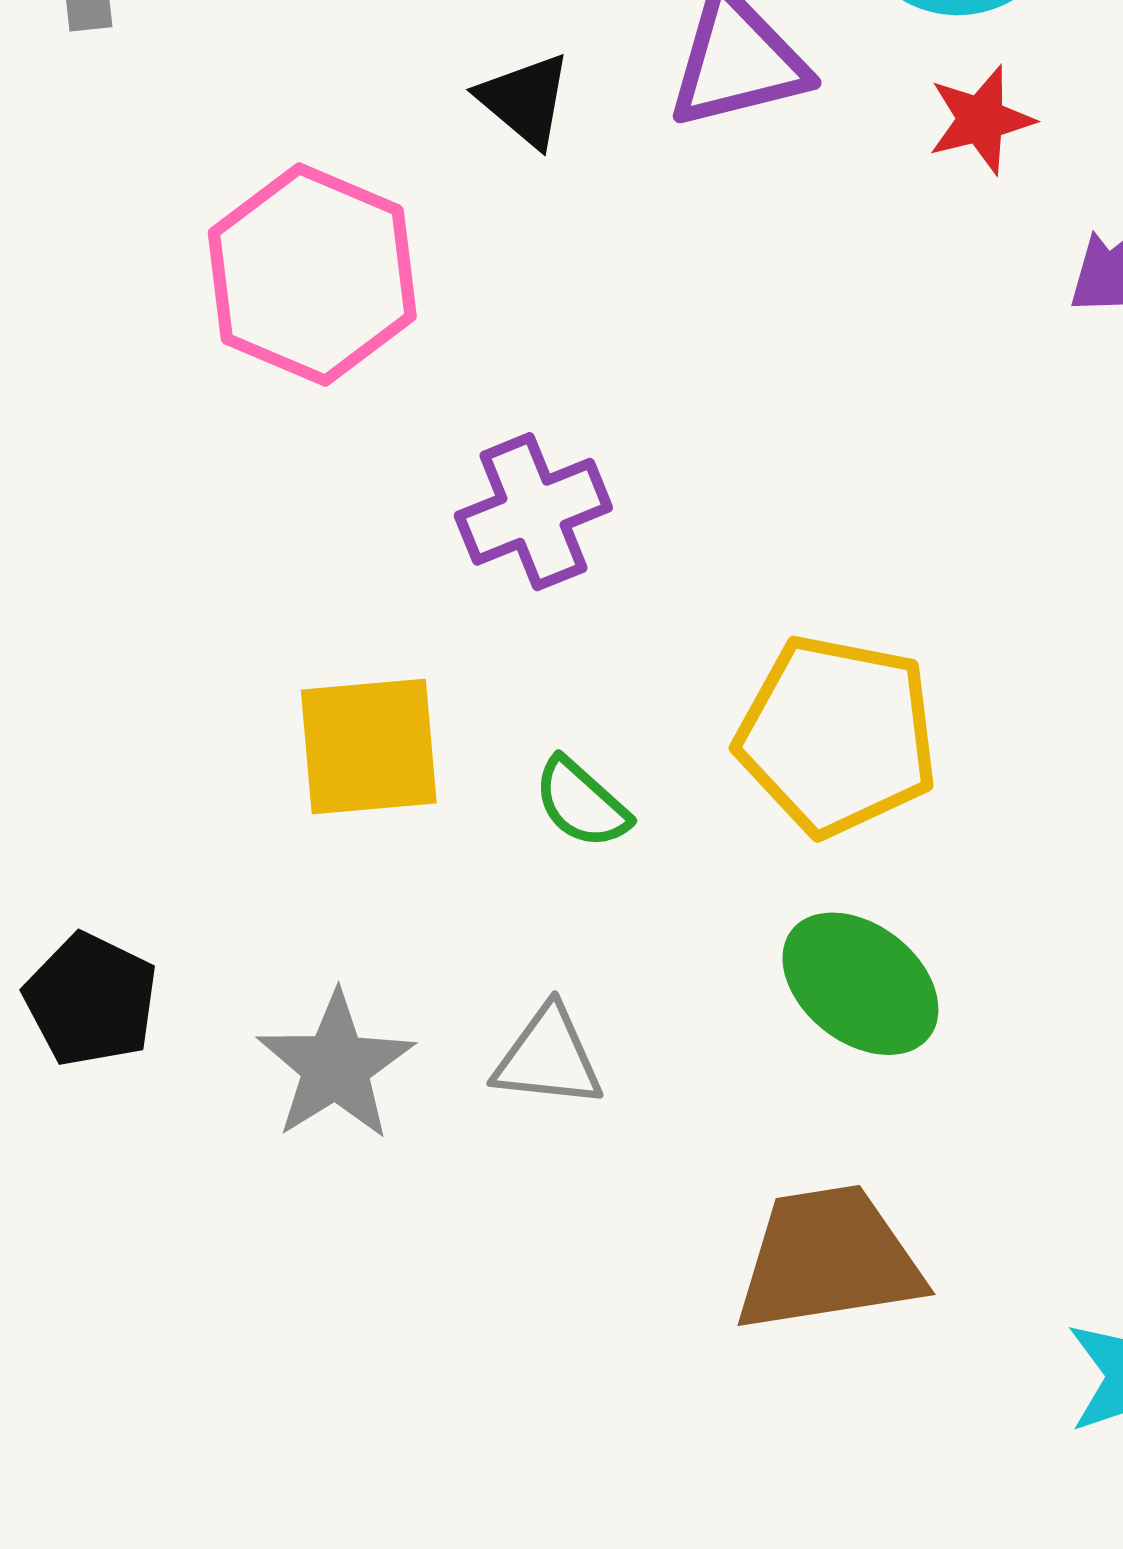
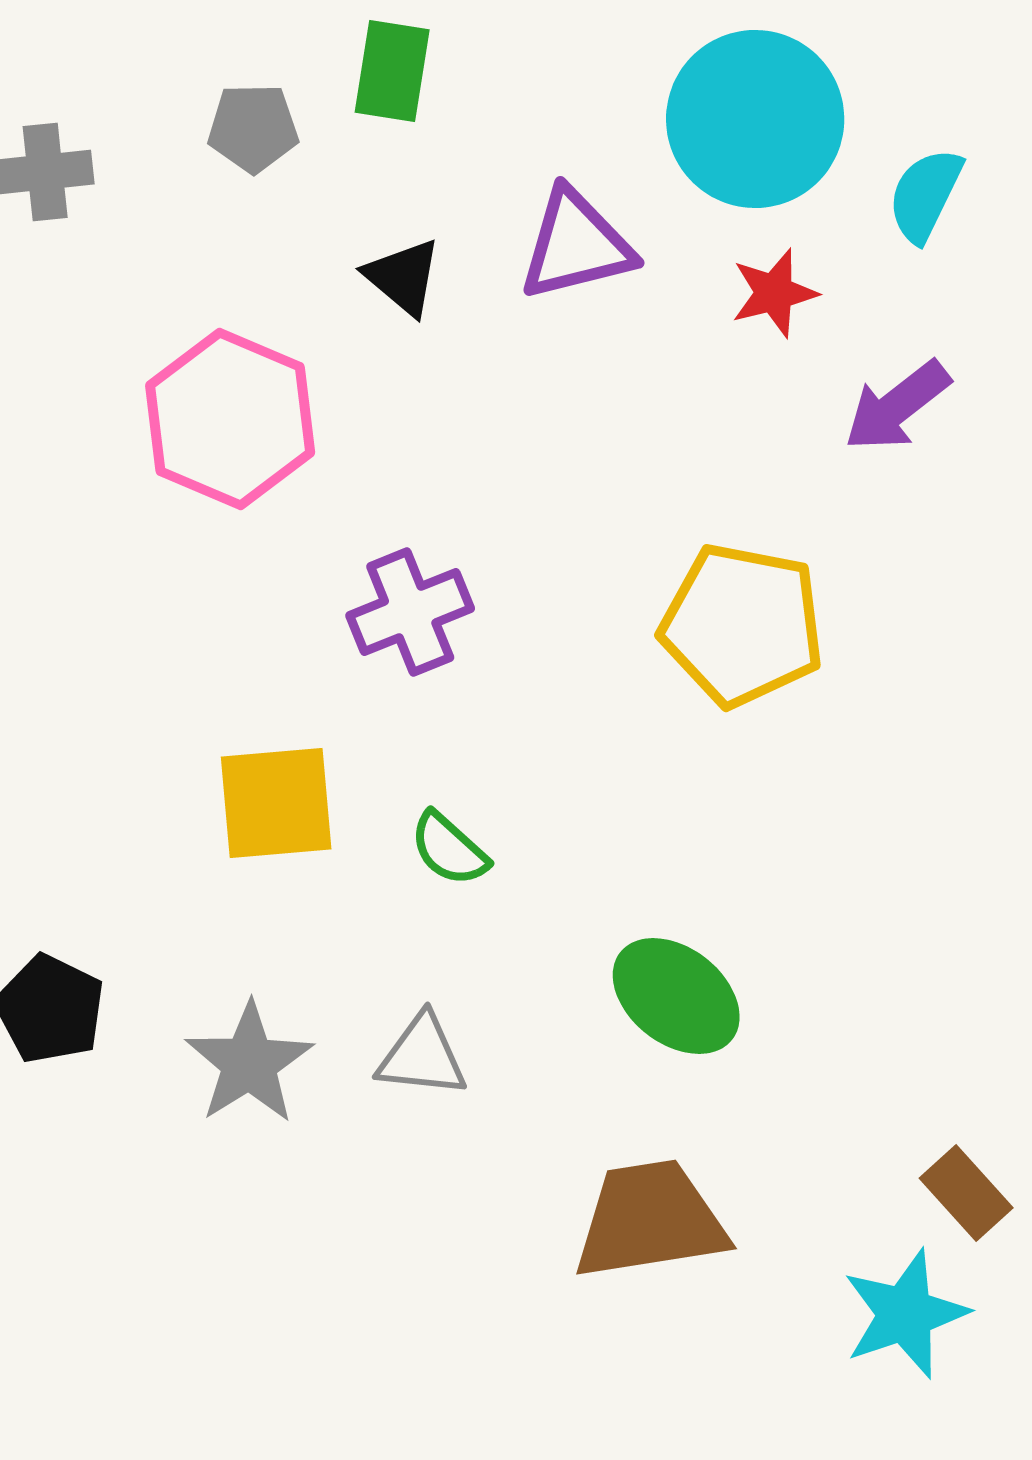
yellow pentagon: (837, 735) -> (742, 625), moved

